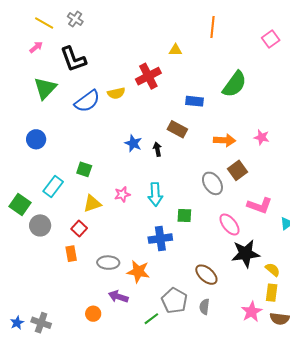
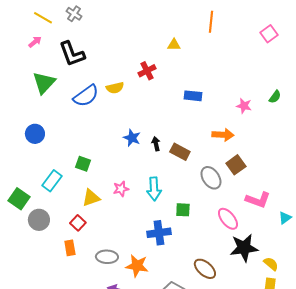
red cross: (148, 76) -> (147, 71), size x0.7
green semicircle: (235, 84) -> (275, 97), moved, size x0.5
brown rectangle: (177, 129) -> (180, 152), moved
pink star: (262, 137) -> (244, 106), moved

